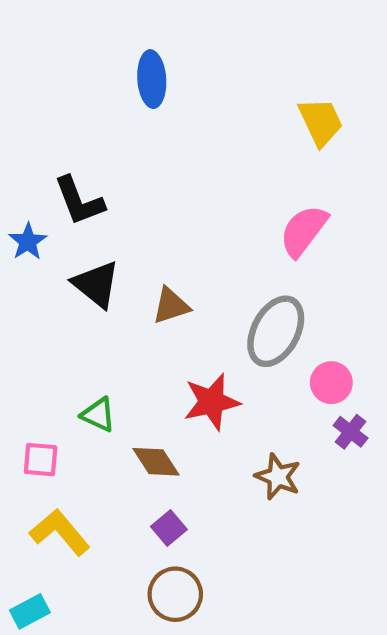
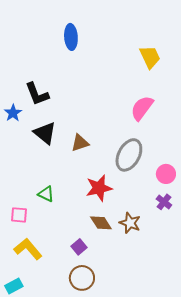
pink circle: (331, 383) -> (166, 174), moved
brown diamond: (156, 462) -> (101, 223), moved

